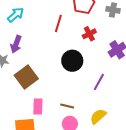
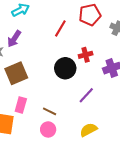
red cross: (89, 34) -> (86, 55), moved
yellow semicircle: (98, 116) -> (88, 130), moved

